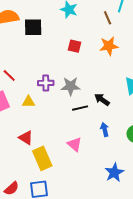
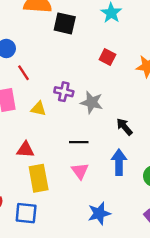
black line: (80, 108) -> (79, 142), moved
blue arrow: (105, 130) -> (119, 162), size x1.5
red triangle: (26, 138) -> (25, 150), turned -42
blue star: (114, 173) -> (99, 213), moved

